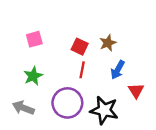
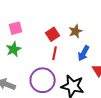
red square: (80, 47) -> (53, 34), turned 32
green star: (33, 76) -> (14, 49), moved

